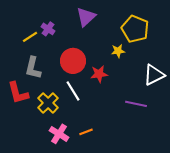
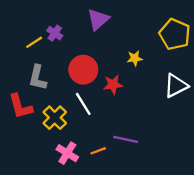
yellow pentagon: (135, 29) -> (175, 34), moved
purple line: (136, 104) -> (126, 139), moved

